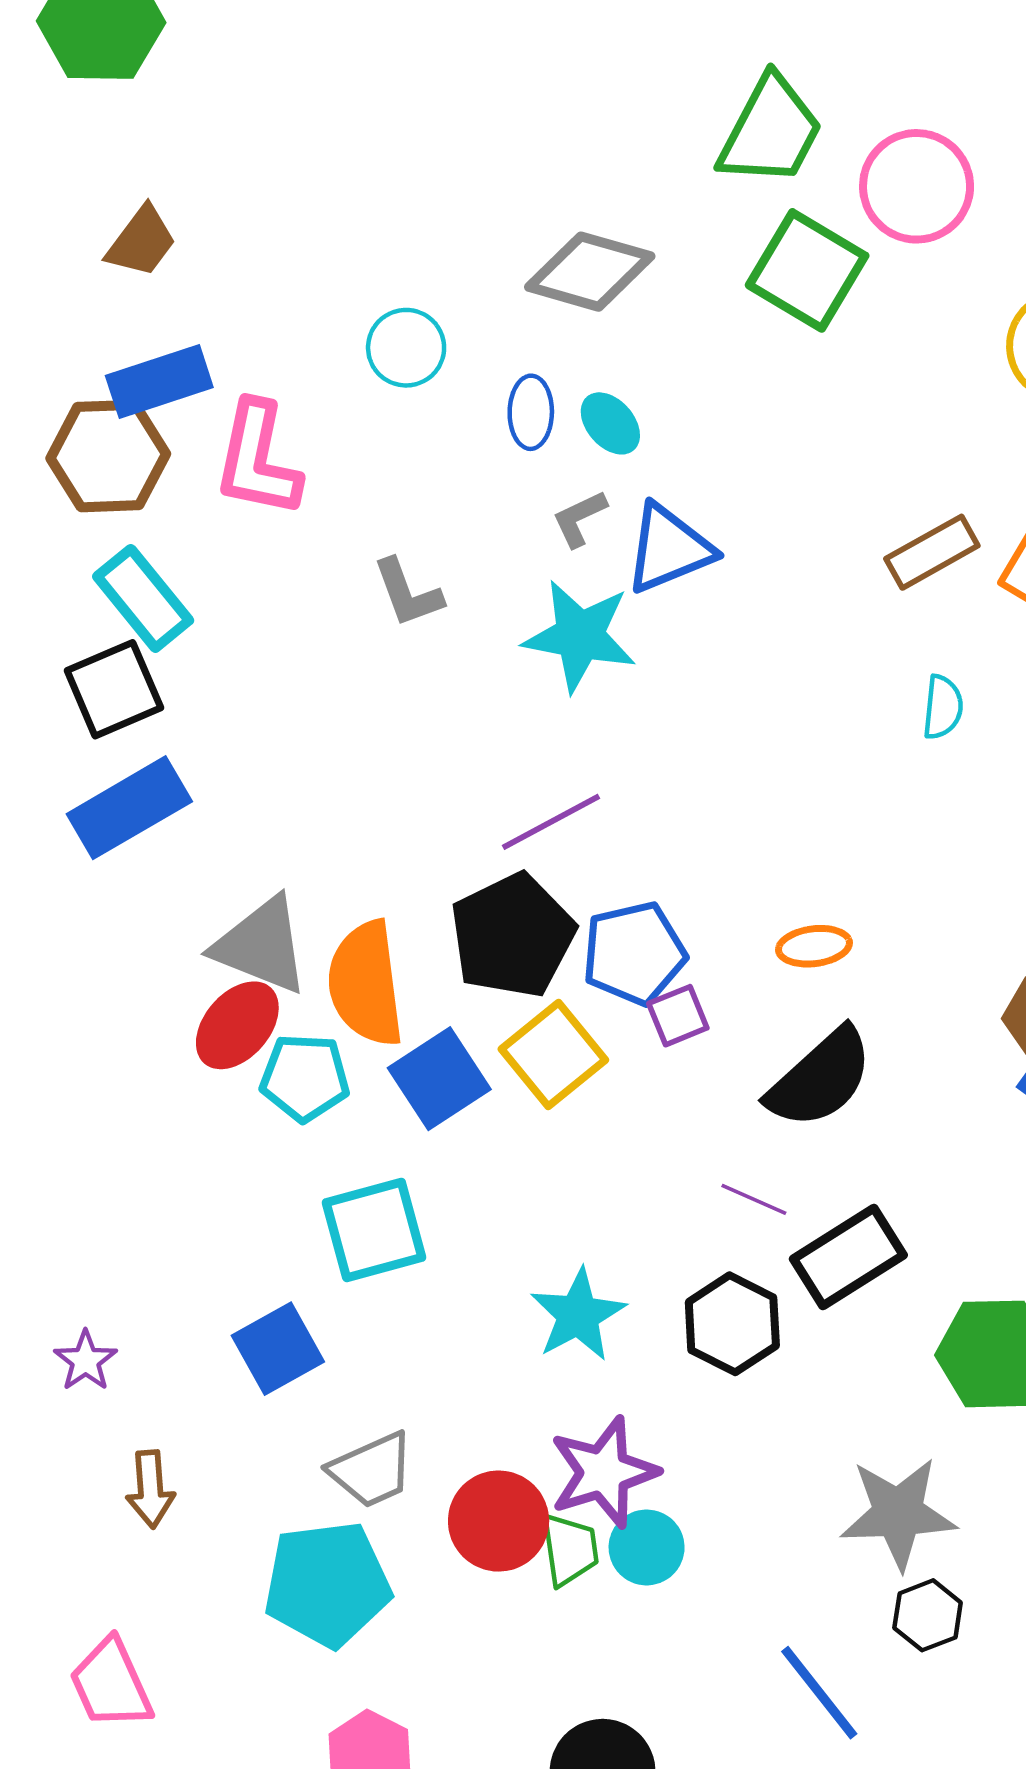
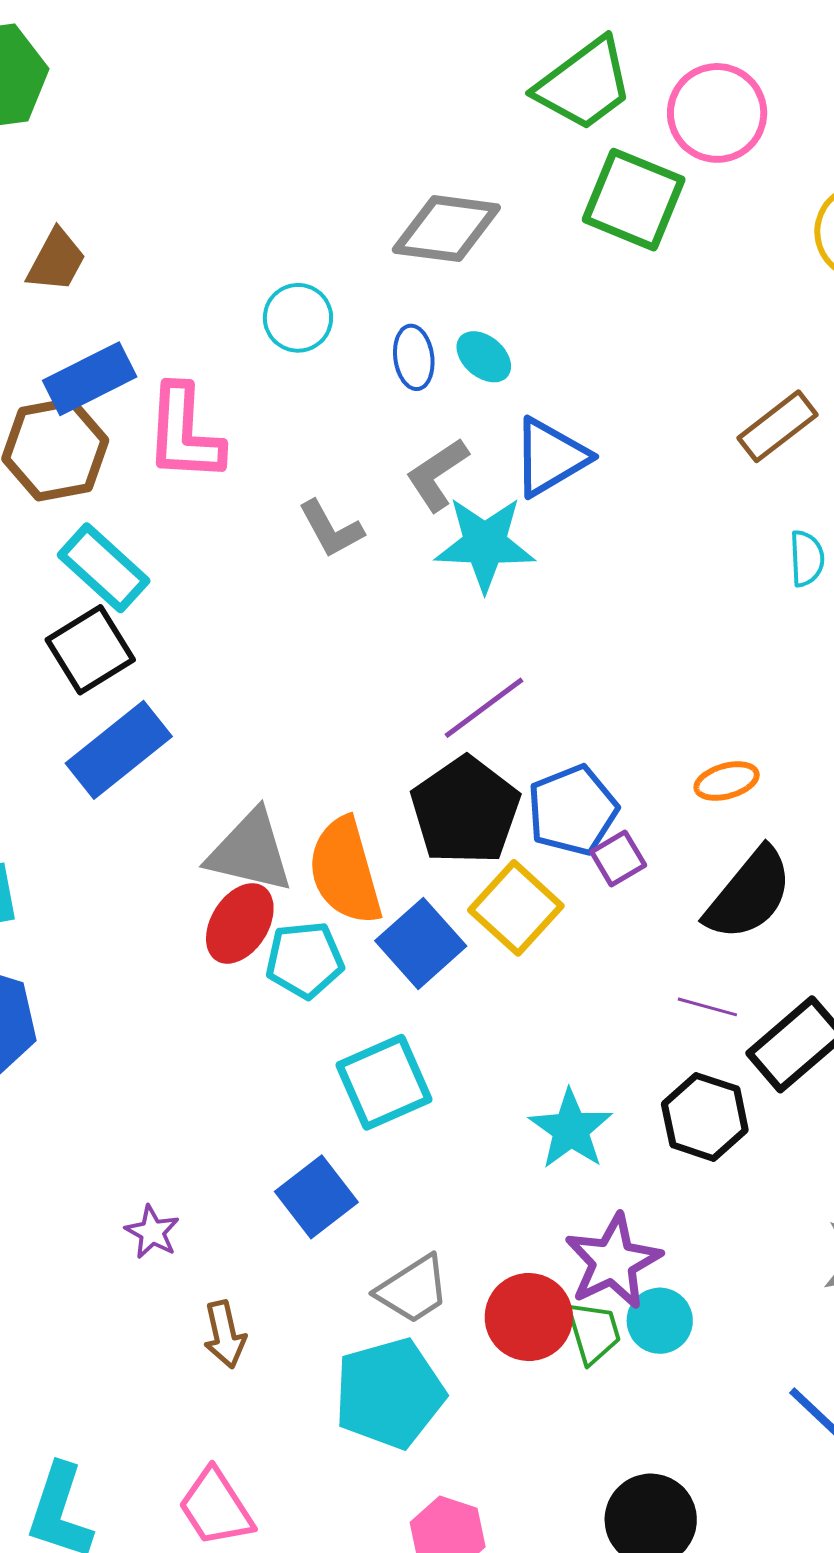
green trapezoid: (771, 131) -> (584, 84), turned 34
gray L-shape: (579, 519) -> (437, 475), moved, size x1.4

